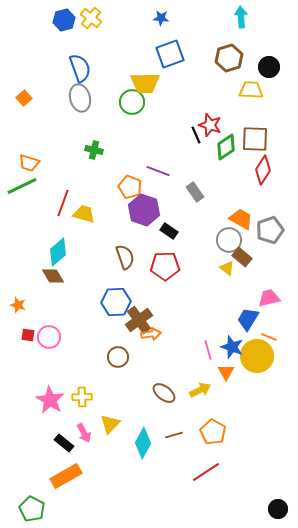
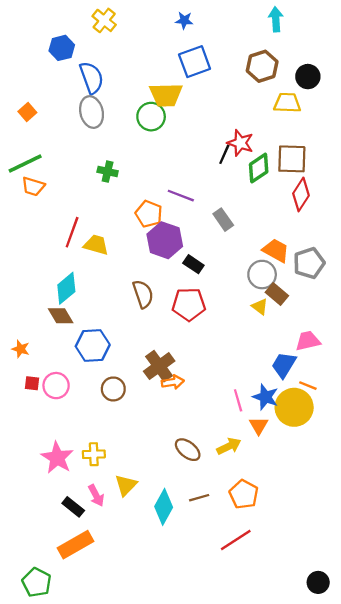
blue hexagon: (64, 20) -> (62, 48), moved
black line: (196, 135) -> (224, 154), turned 48
green line: (22, 186) -> (25, 164), moved
blue hexagon: (116, 302) -> (93, 345), moved
brown circle: (118, 357) -> (113, 389), moved

